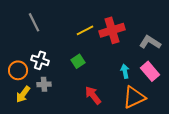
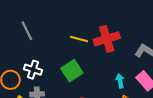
yellow line: (85, 30) -> (79, 39), turned 42
green square: (78, 61) -> (72, 71), size x1.5

